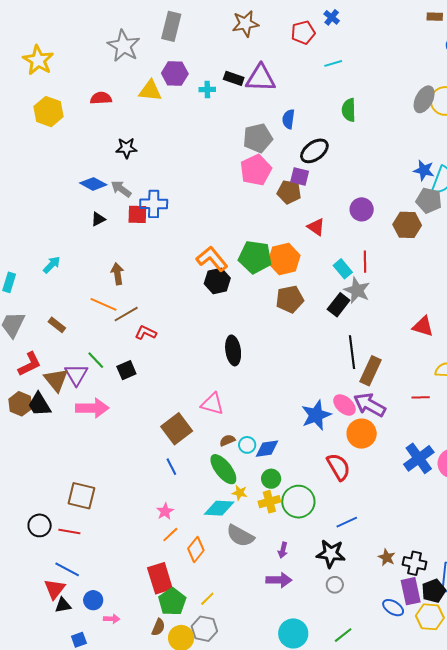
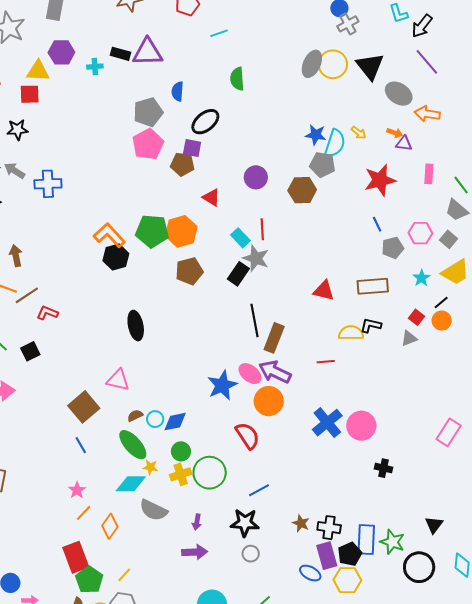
red square: (137, 214) -> (30, 94), moved

